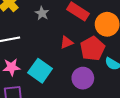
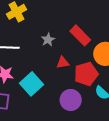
gray star: (42, 13) -> (48, 40), moved

